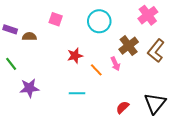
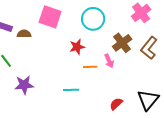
pink square: (56, 19) -> (50, 17), size x1.6
red star: (75, 56) -> (77, 47), moved
orange line: (96, 70) -> (90, 67), turned -48

